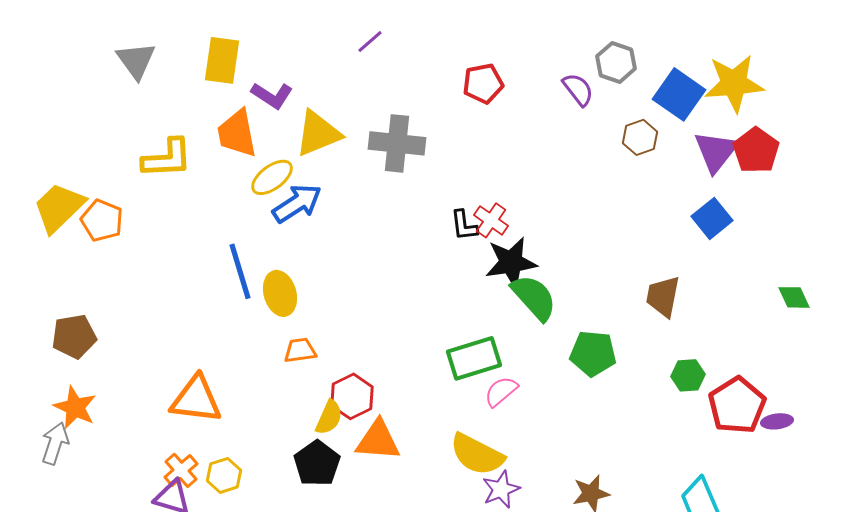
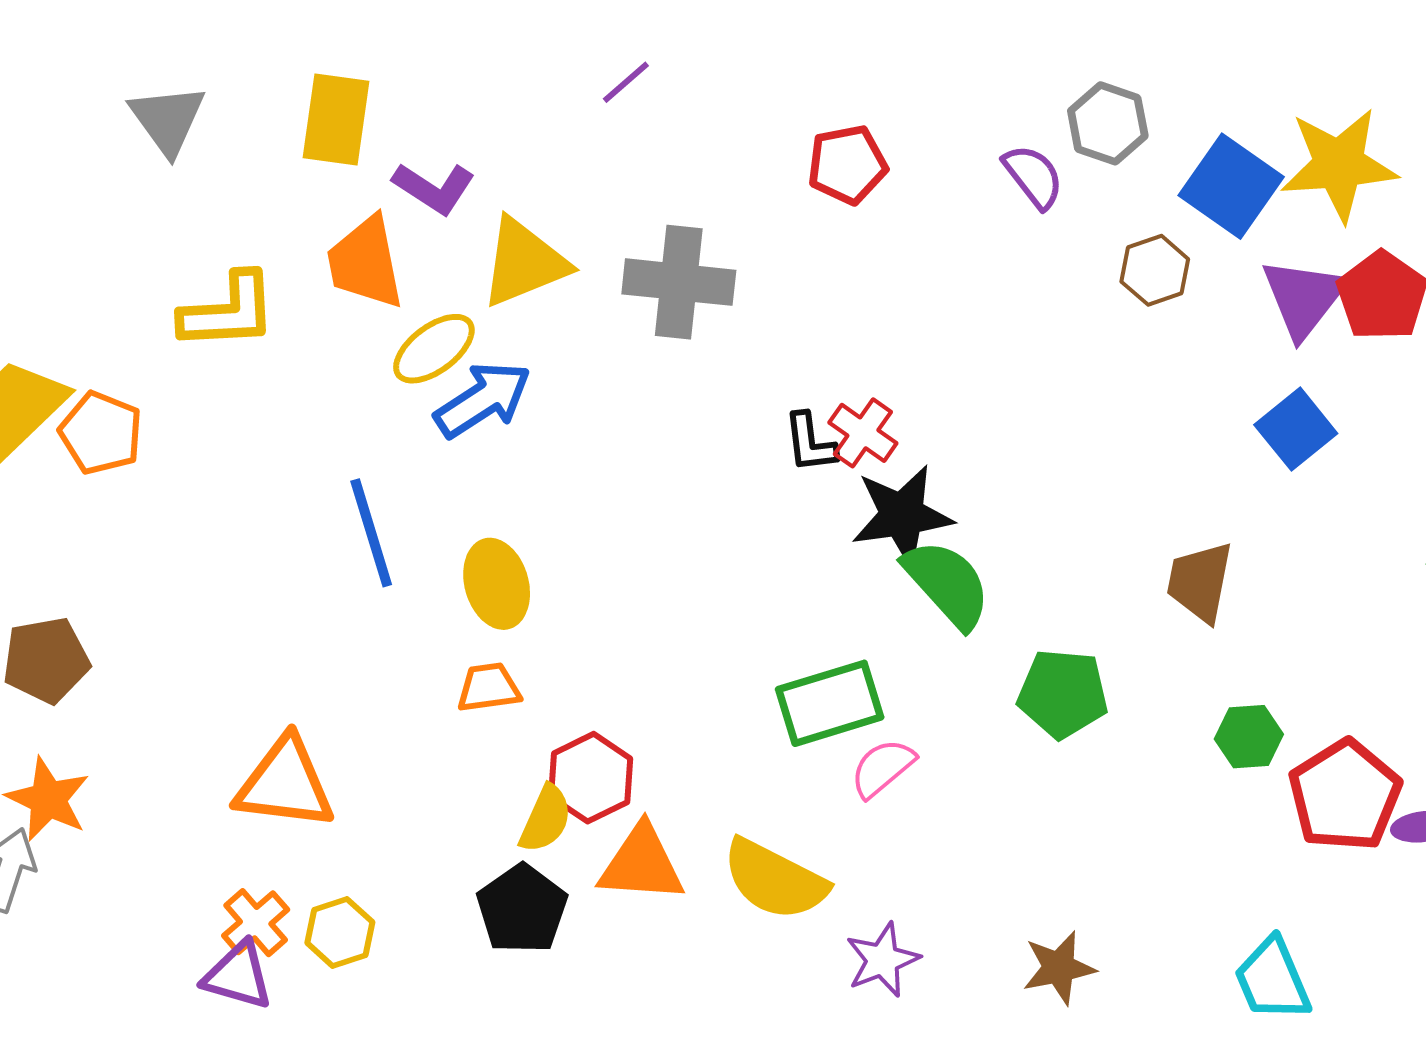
yellow ellipse: (280, 293) -> (497, 584), moved
yellow semicircle: (477, 454) -> (775, 880), moved

